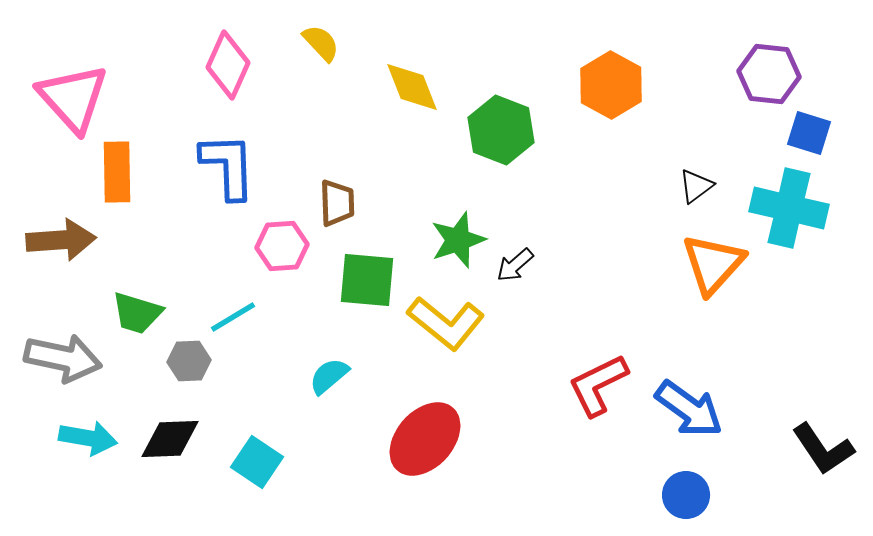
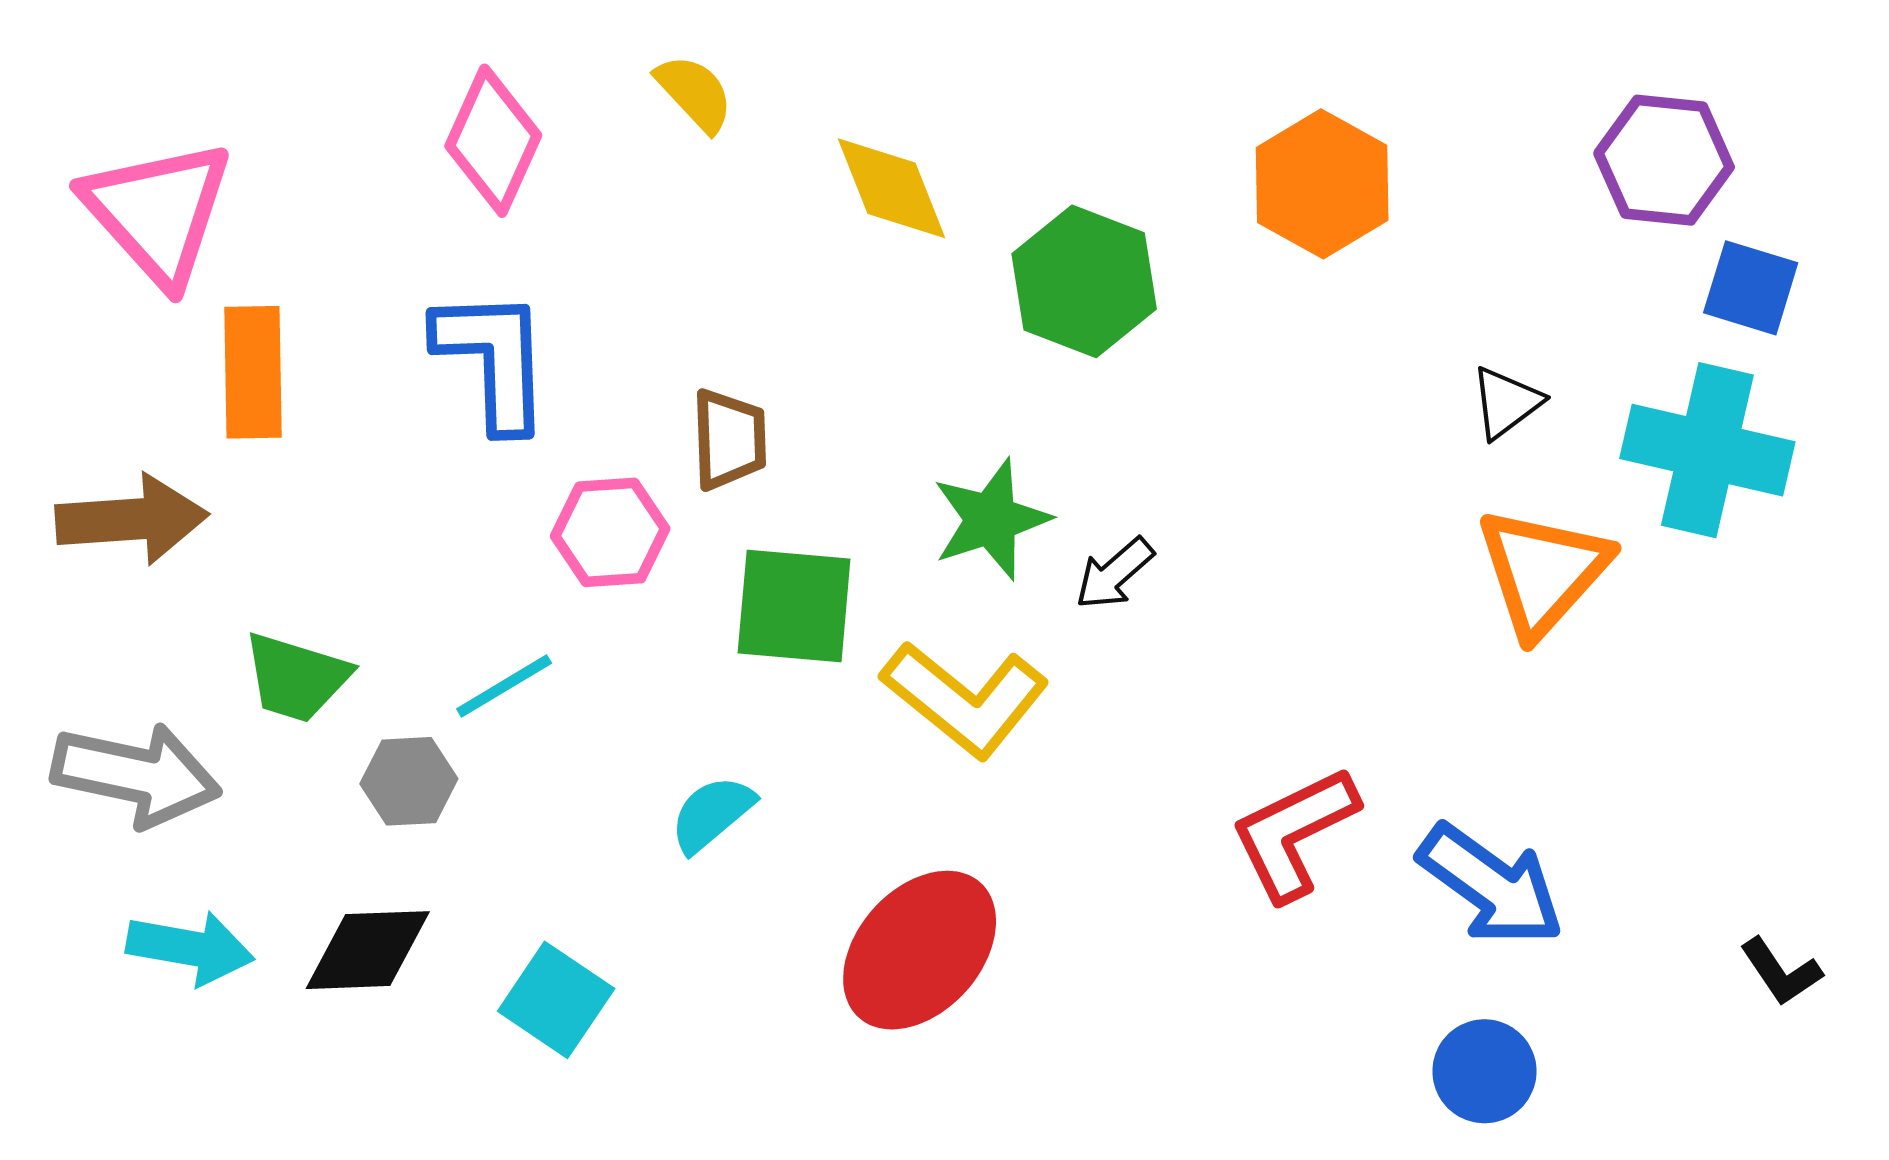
black L-shape: (823, 449) -> (1781, 972), size x0.6

